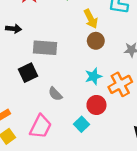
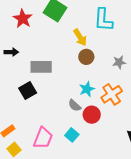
gray semicircle: (55, 94) -> (75, 105), moved
cyan square: (82, 124) -> (72, 135), moved

